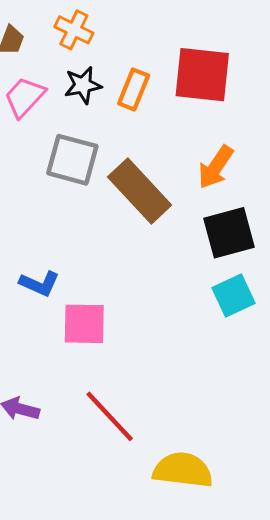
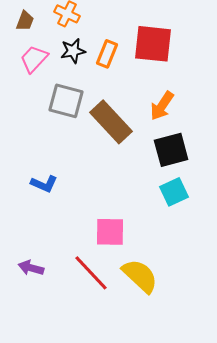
pink square: (84, 324) -> (110, 232), moved
yellow semicircle: (183, 470) -> (140, 276), moved, turned 36

